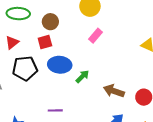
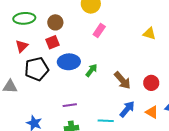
brown arrow: (114, 91) -> (122, 80), turned -144

